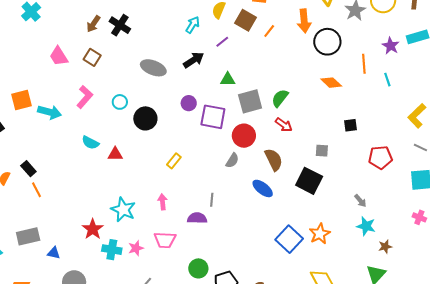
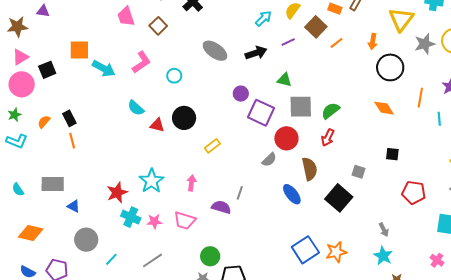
orange arrow: (304, 21) -> (373, 42), size x0.7
black circle: (145, 118) -> (184, 118), moved
red arrow: (284, 125) -> (328, 138), turned 66

